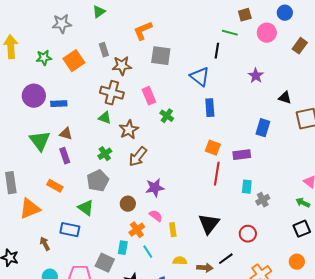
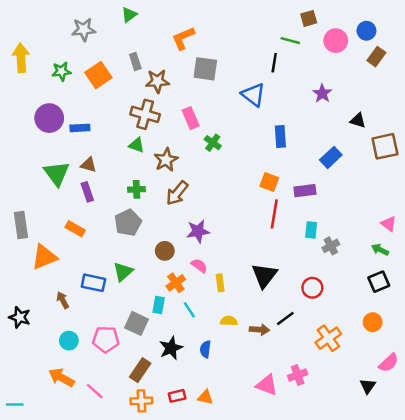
blue circle: (285, 13) -> (366, 31), moved
blue rectangle: (210, 108) -> (280, 137), moved
blue rectangle: (263, 128) -> (331, 157), turned 30
green cross: (105, 154) -> (137, 189), turned 32
green triangle: (86, 208) -> (123, 272), moved, turned 42

